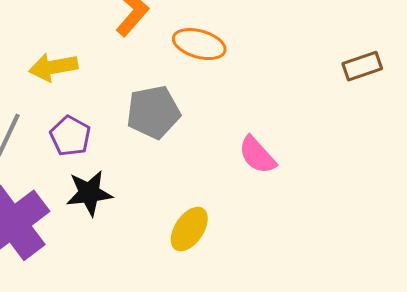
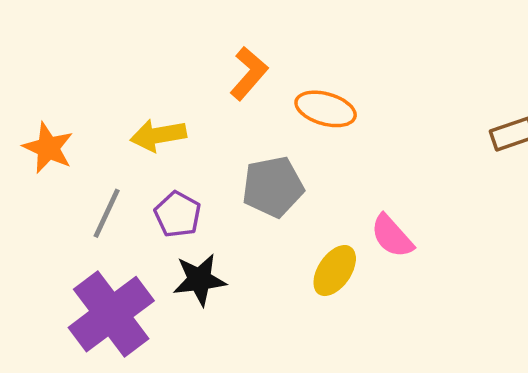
yellow ellipse: (189, 229) -> (335, 271), moved

